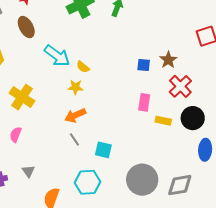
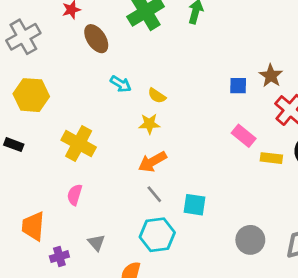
brown ellipse: (26, 27) -> (96, 39), moved
cyan arrow: (57, 56) -> (121, 84), size x0.6
pink rectangle: (144, 102) -> (244, 136), turned -54
gray circle: (142, 180) -> (250, 240), size x0.7
cyan hexagon: (88, 182) -> (157, 235), moved

